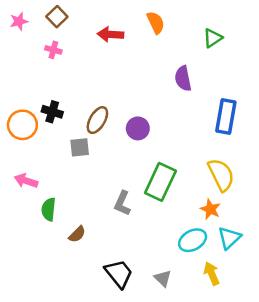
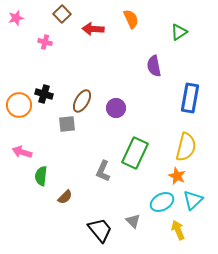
brown square: (57, 17) -> (62, 14), moved
yellow semicircle: (221, 175) -> (186, 147), turned 40
gray triangle: (163, 278) -> (133, 221), moved

